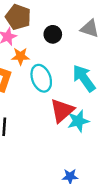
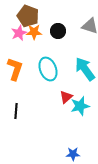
orange star: (20, 56) -> (34, 32), moved
red triangle: (62, 111) -> (66, 97), size x0.6

